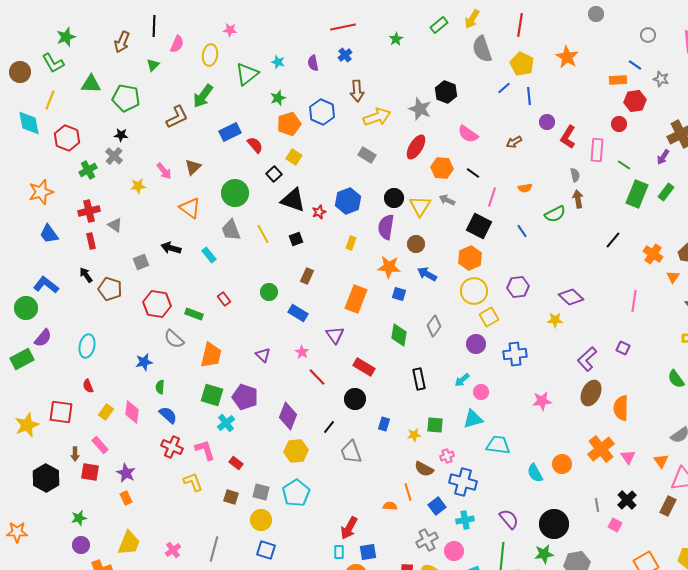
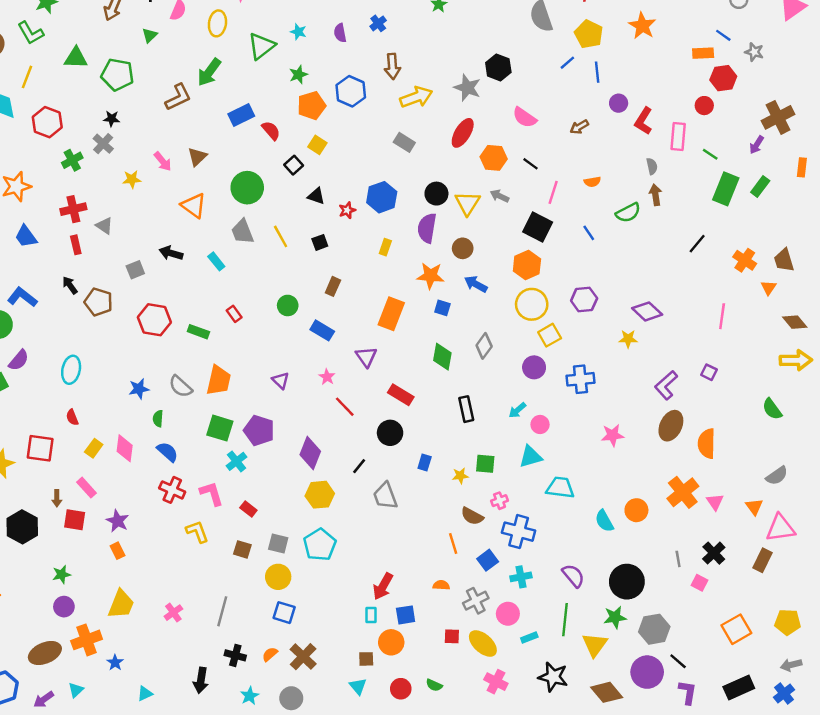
black triangle: (293, 200) -> (316, 196), size x0.6
gray semicircle: (174, 339) -> (181, 386), moved
orange semicircle: (390, 506) -> (441, 585), moved

